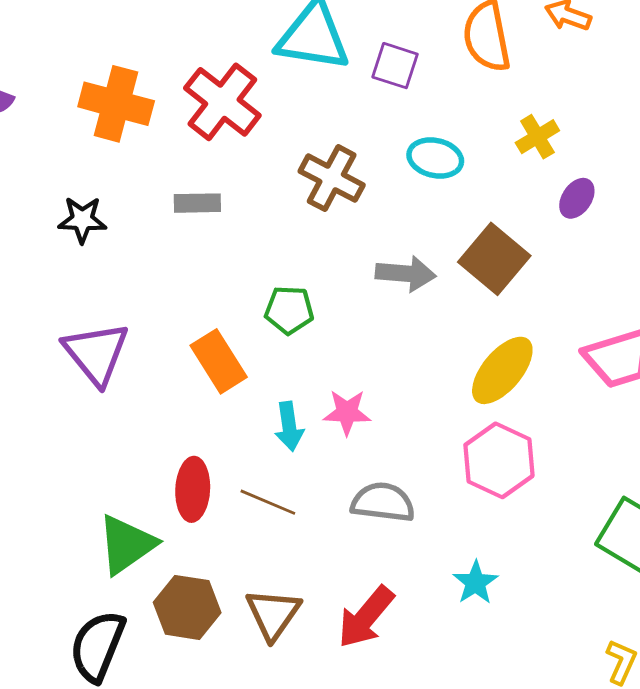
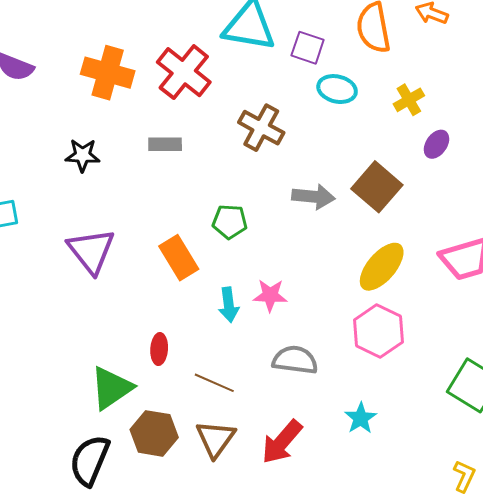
cyan ellipse: (435, 158) -> (337, 89), moved
red ellipse: (193, 489) -> (159, 349), size x0.7
brown line: (268, 502) -> (214, 383), moved

